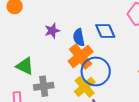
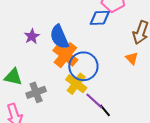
blue diamond: (105, 31) -> (100, 18), moved, turned -55
blue semicircle: (79, 37) -> (59, 37), size x1.4

